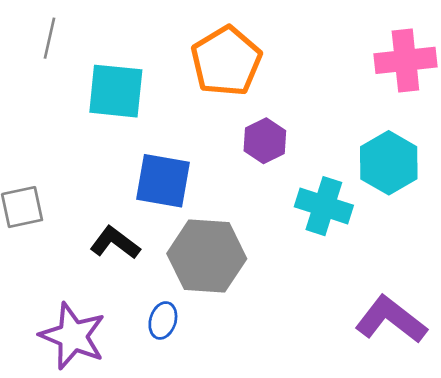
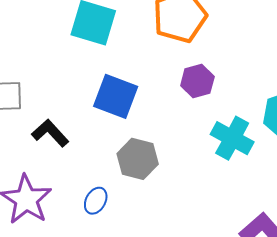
black L-shape: (115, 243) -> (50, 133), moved
gray hexagon: (207, 256) -> (138, 159), size x0.7

